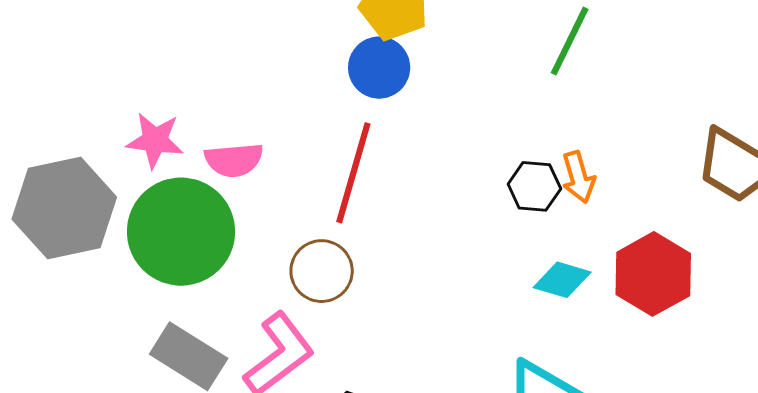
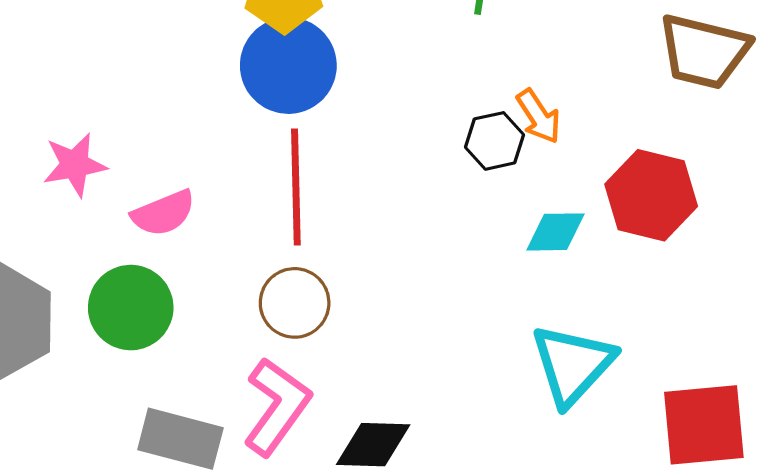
blue circle: (379, 68) -> (288, 66), size x1.4
pink star: (155, 140) -> (75, 165), moved
green circle: (181, 232) -> (131, 308), size x0.7

